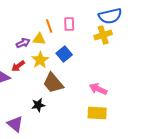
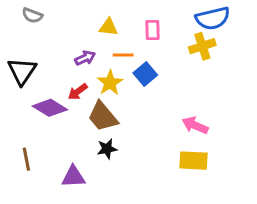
orange line: (49, 26) -> (123, 55), moved, turned -72
yellow triangle: (39, 39) -> (108, 27), moved
brown trapezoid: (53, 83) -> (103, 117), moved
purple triangle: (15, 124) -> (73, 177), turned -42

